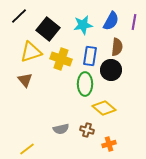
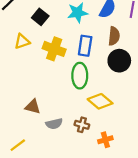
black square: (48, 29) -> (40, 17), size x0.7
yellow triangle: (31, 52) -> (22, 41), size x0.7
black circle: (111, 70) -> (119, 61), moved
brown triangle: (25, 80) -> (33, 107), moved, turned -35

